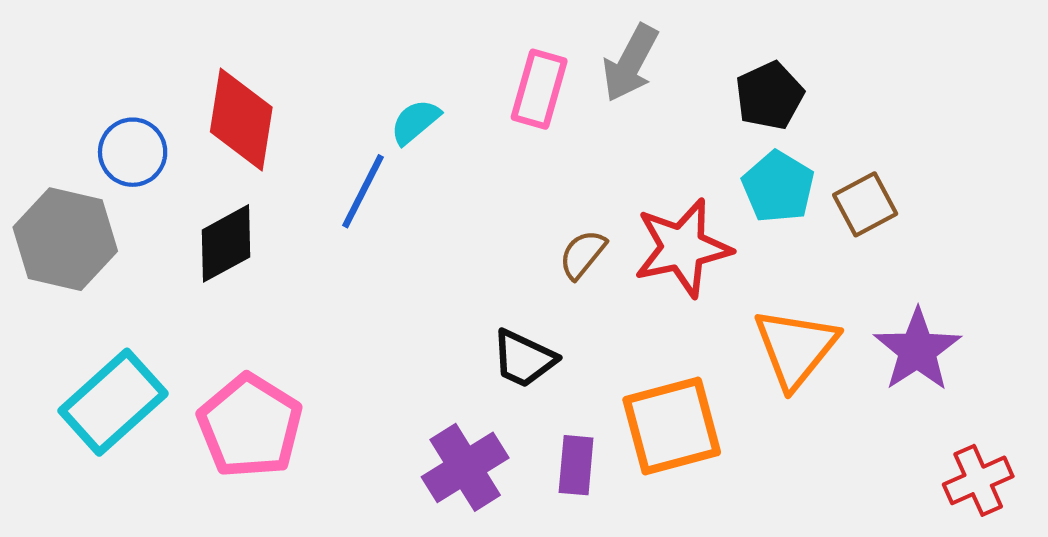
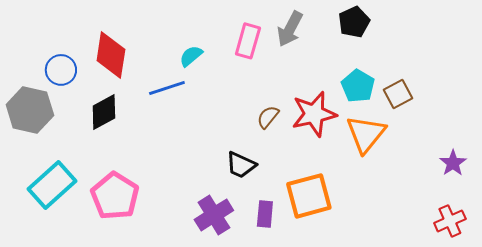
black pentagon: (769, 96) -> (354, 22), moved
blue line: (363, 191) -> (167, 88), turned 45
orange triangle: (796, 348) -> (366, 134), moved
purple star: (917, 350) -> (453, 163), moved, size x0.7

